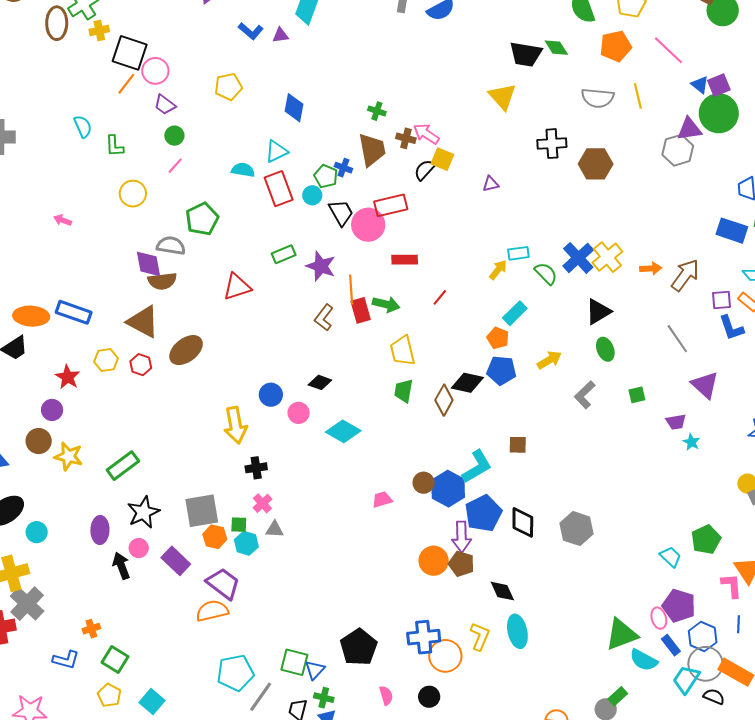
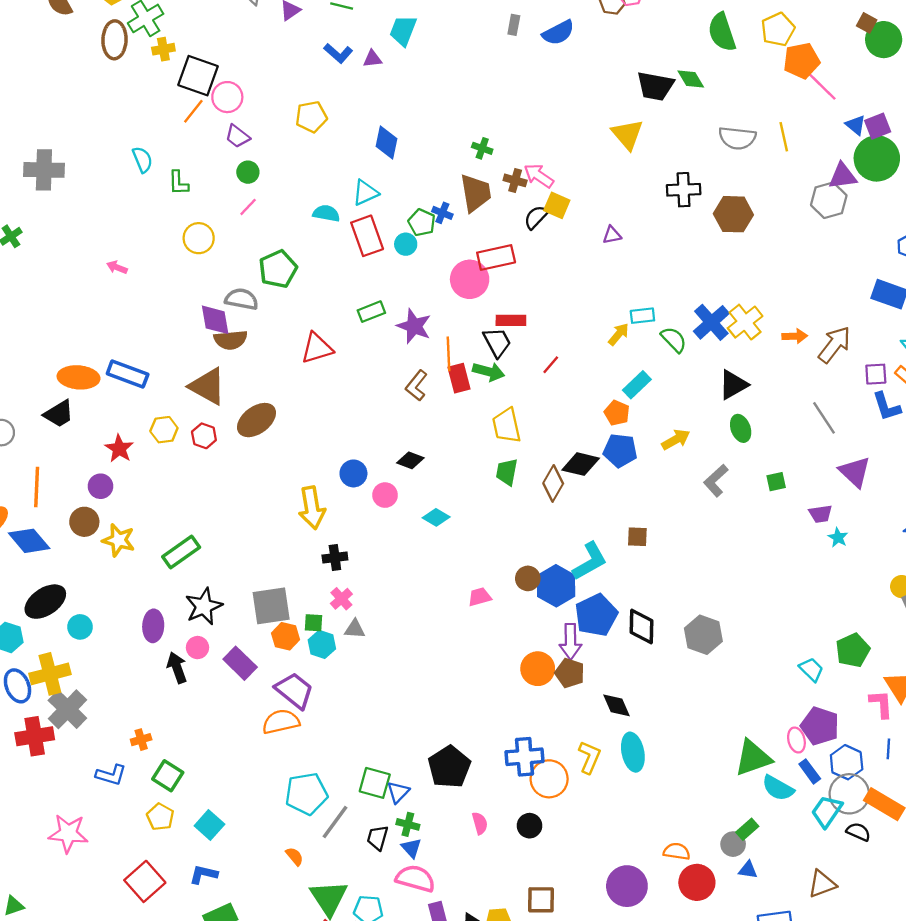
orange pentagon: (616, 46) -> (802, 61), moved
black trapezoid: (341, 213) -> (497, 342), moved
cyan diamond: (343, 431) -> (436, 517), size x0.7

